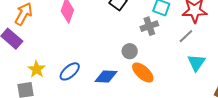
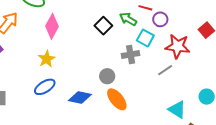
cyan triangle: (196, 63) -> (177, 110), moved, turned -42
yellow star: (37, 69) -> (47, 59), moved

